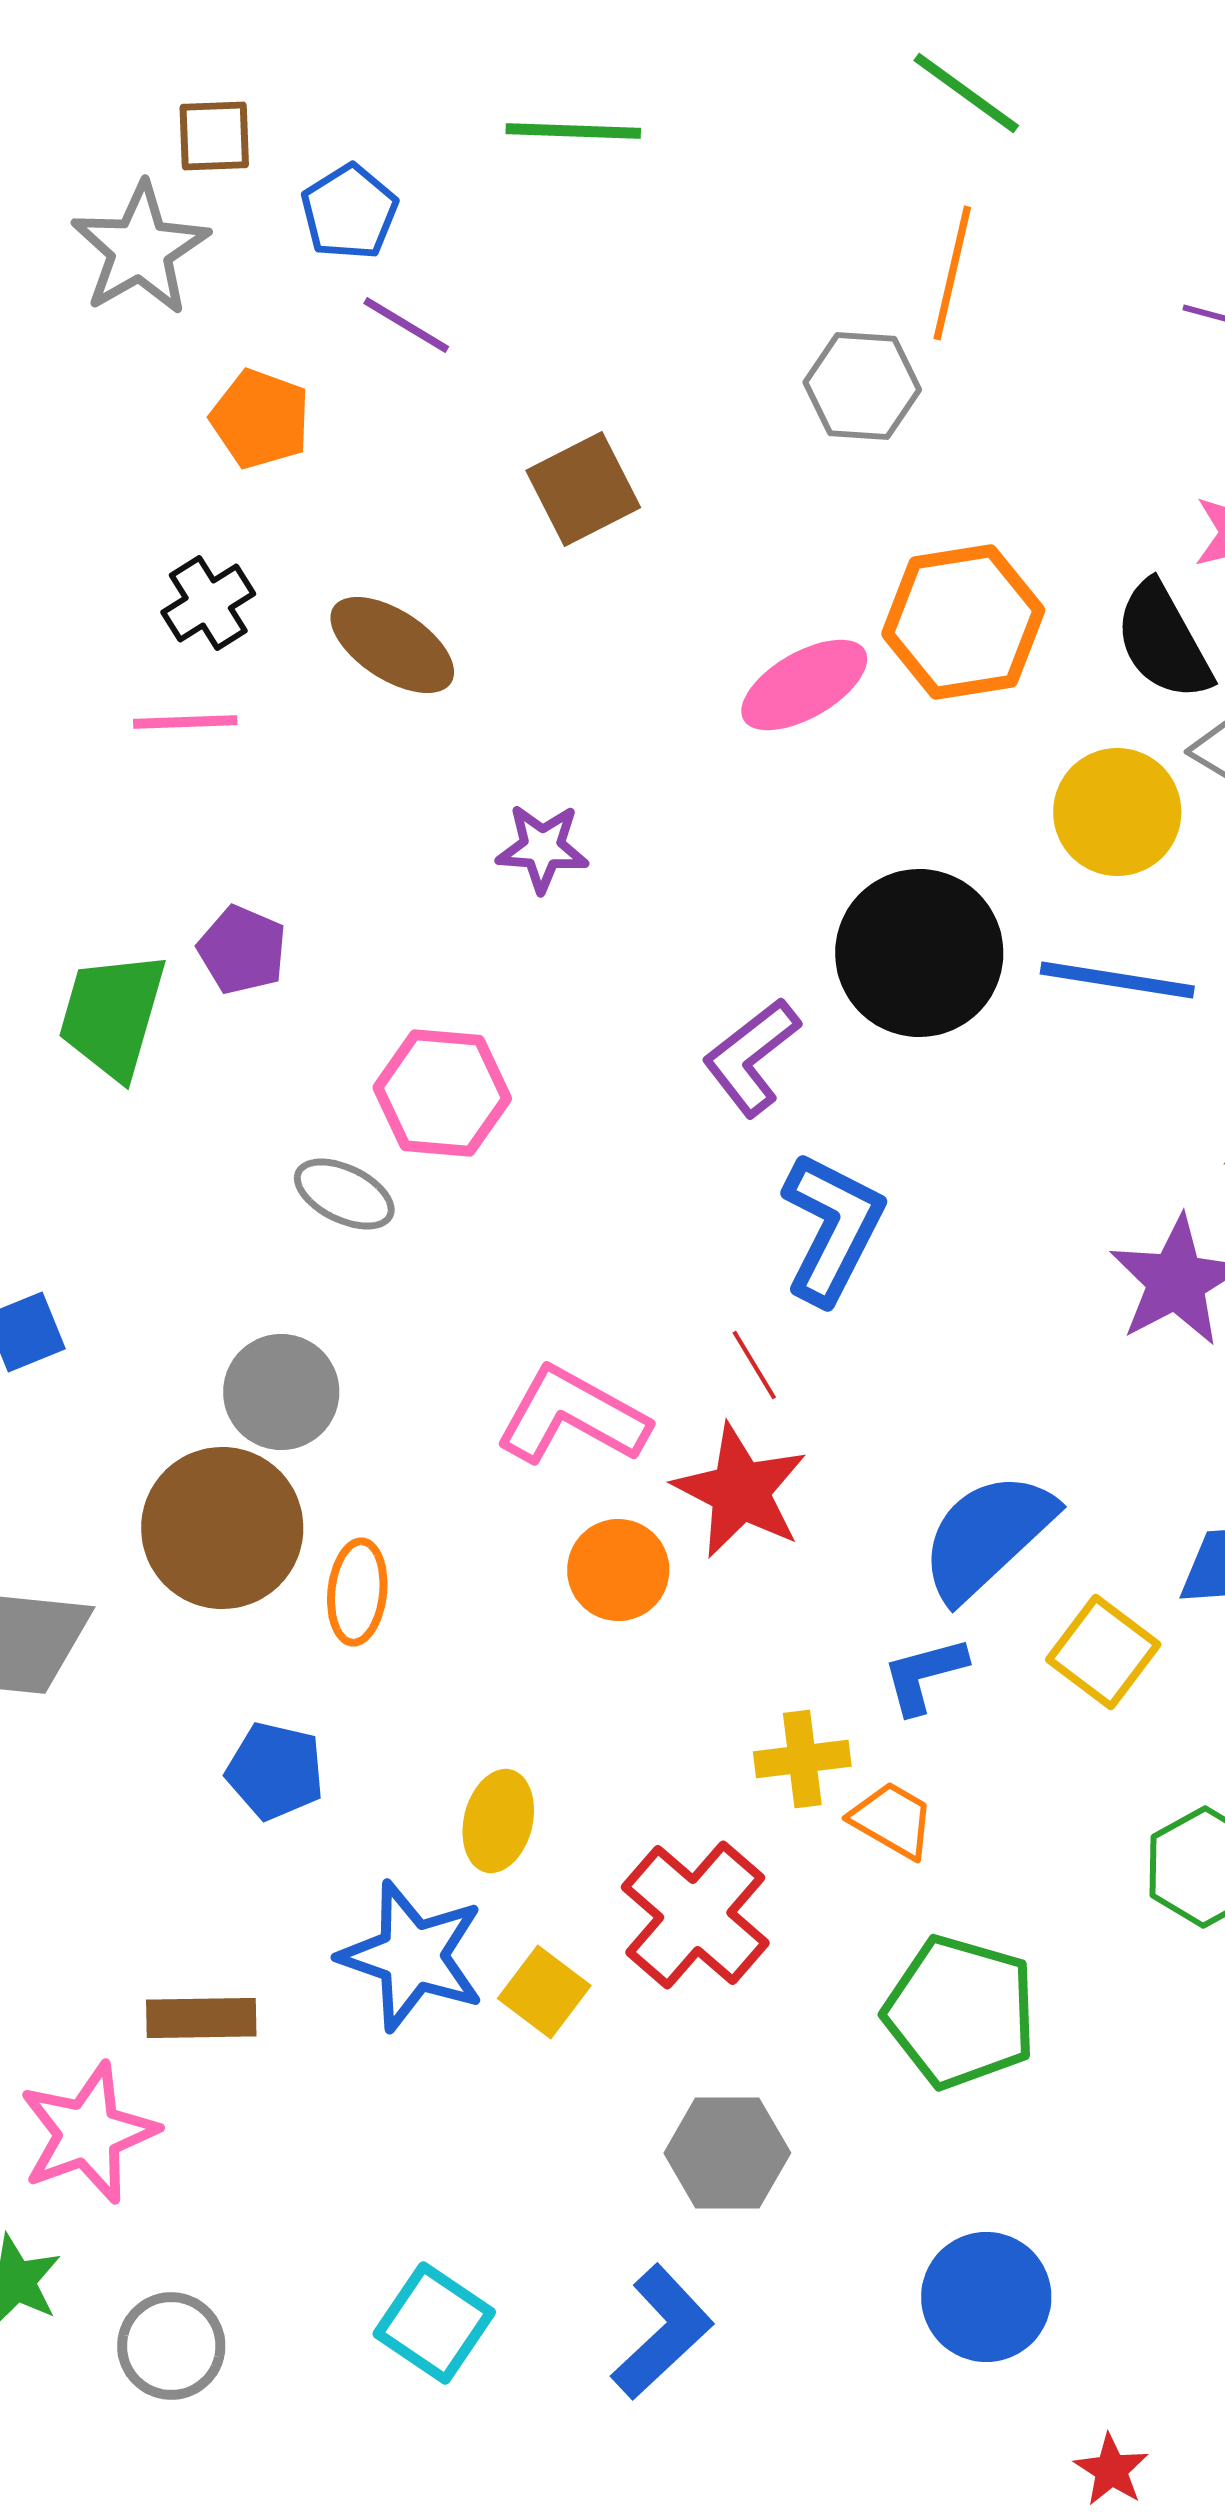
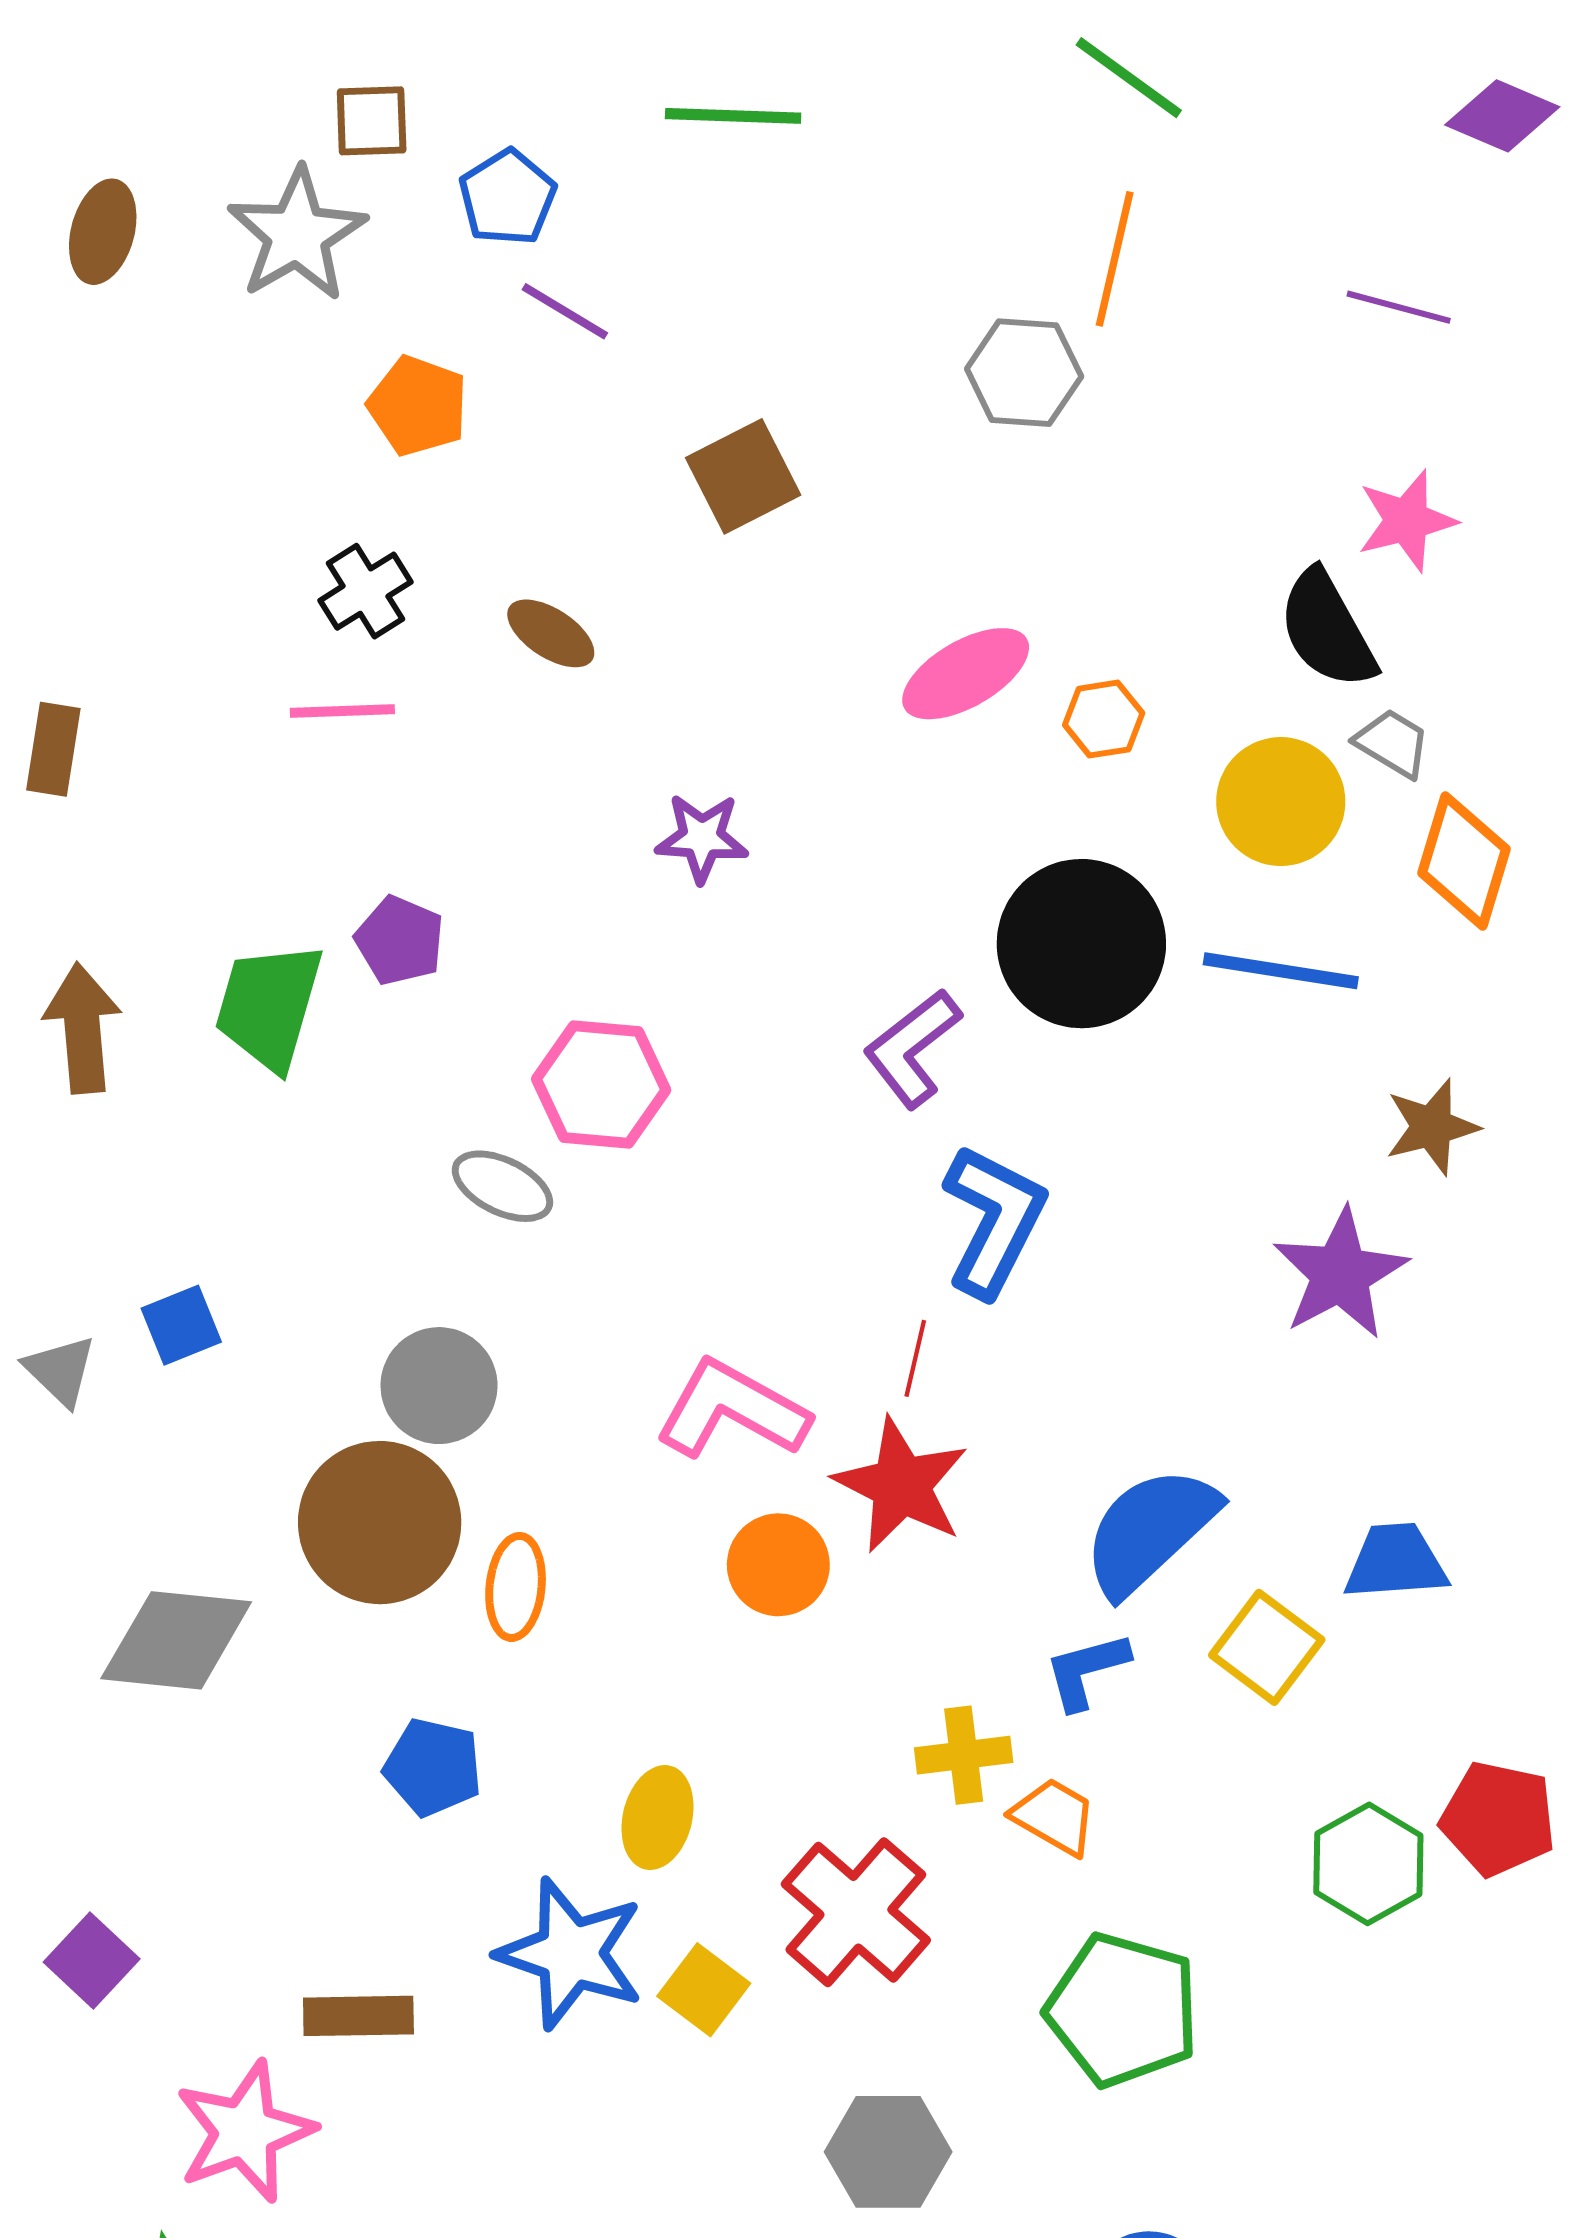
orange hexagon: (963, 622) -> (1104, 719), moved, size x0.5
brown ellipse: (392, 645) -> (551, 633), size x0.7
red line: (754, 1365) -> (915, 1358), turned 44

